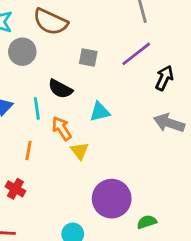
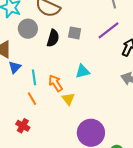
black semicircle: (60, 89) -> (53, 38), moved, turned -102
cyan line: (37, 108) -> (34, 77), moved
orange line: (28, 151) -> (32, 99), turned -40

